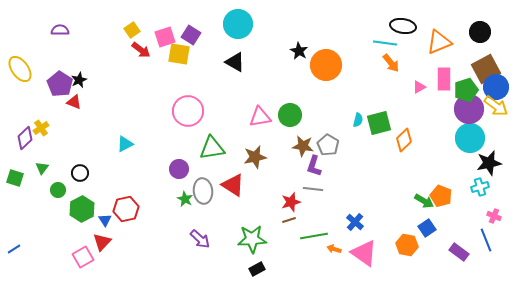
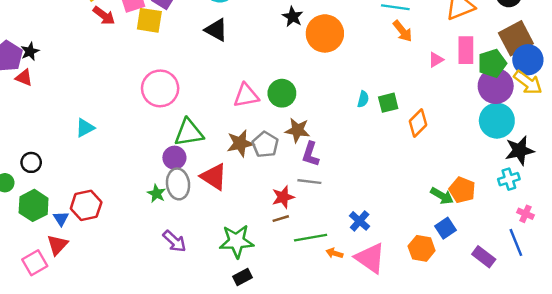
green square: (379, 123) -> (388, 103), size x0.7
gray pentagon: (328, 145) -> (265, 145), moved
purple circle: (179, 169) -> (174, 158), moved

